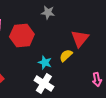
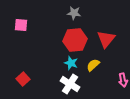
red hexagon: (22, 35) -> (75, 40), moved
yellow semicircle: (66, 55) -> (93, 65), moved

